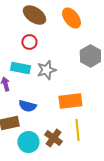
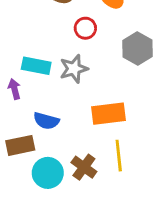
red circle: (29, 42) -> (85, 28), moved

